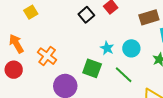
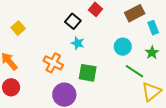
cyan star: (107, 48) -> (78, 43), moved
orange cross: (47, 56) -> (53, 63), moved
green line: (124, 75) -> (135, 71), moved

